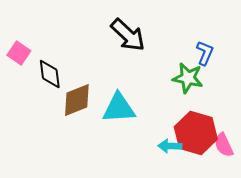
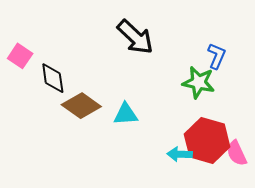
brown diamond: (77, 100) -> (81, 106), turned 57
cyan triangle: (119, 108) -> (126, 114), size x0.7

